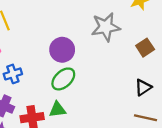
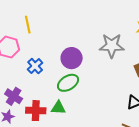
blue cross: (13, 74) -> (35, 66), moved, turned -35

